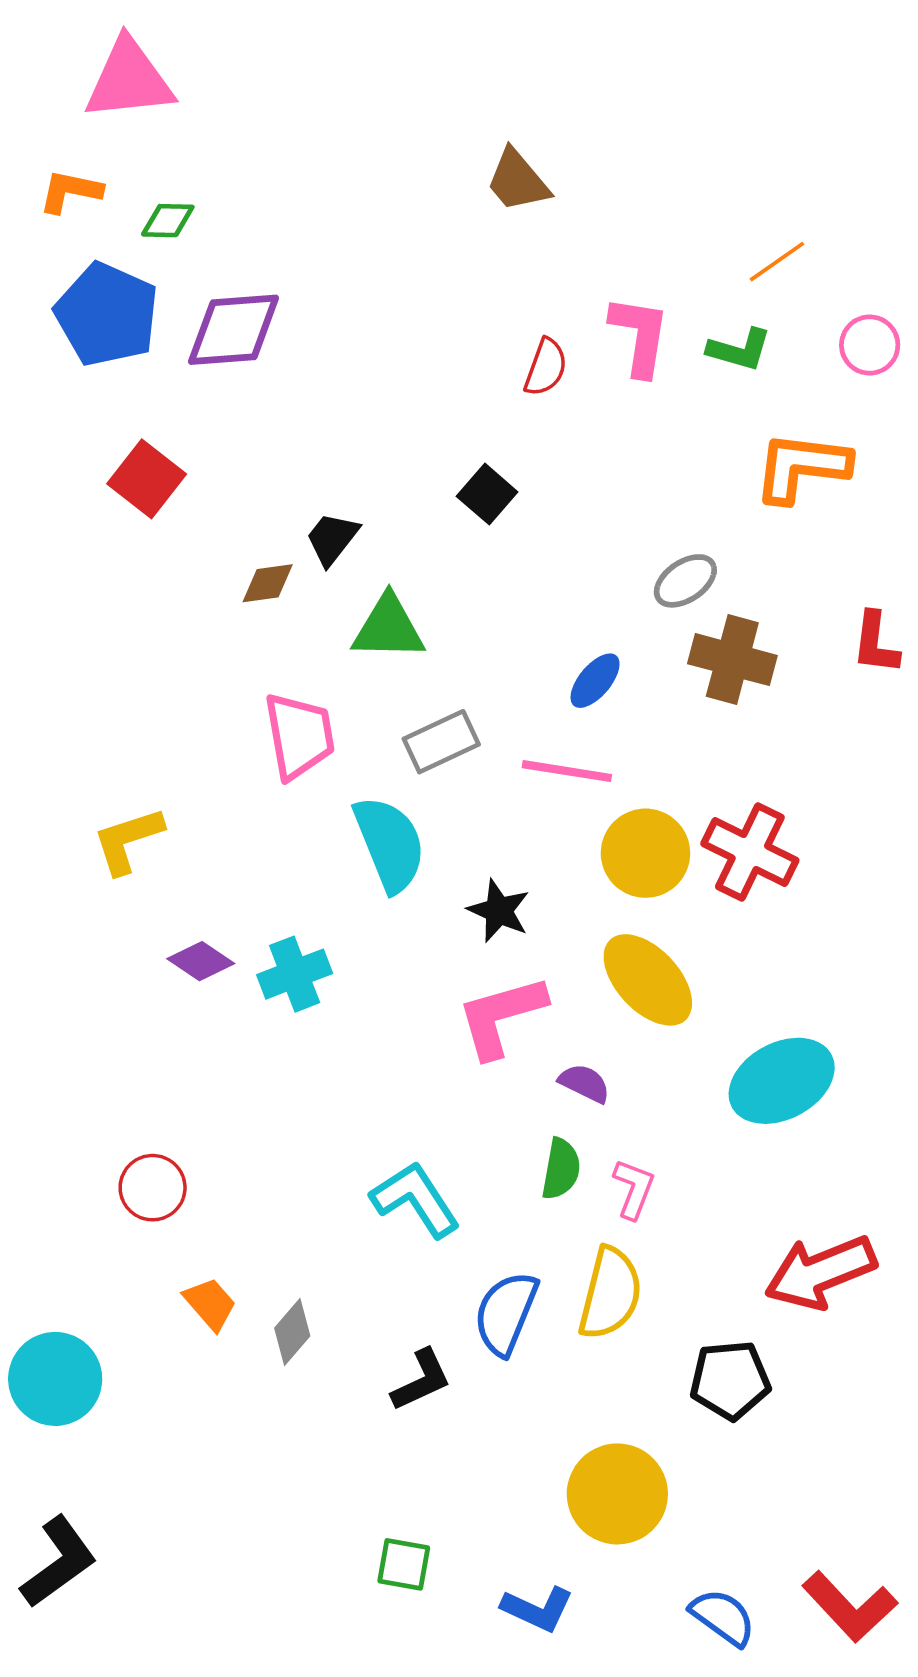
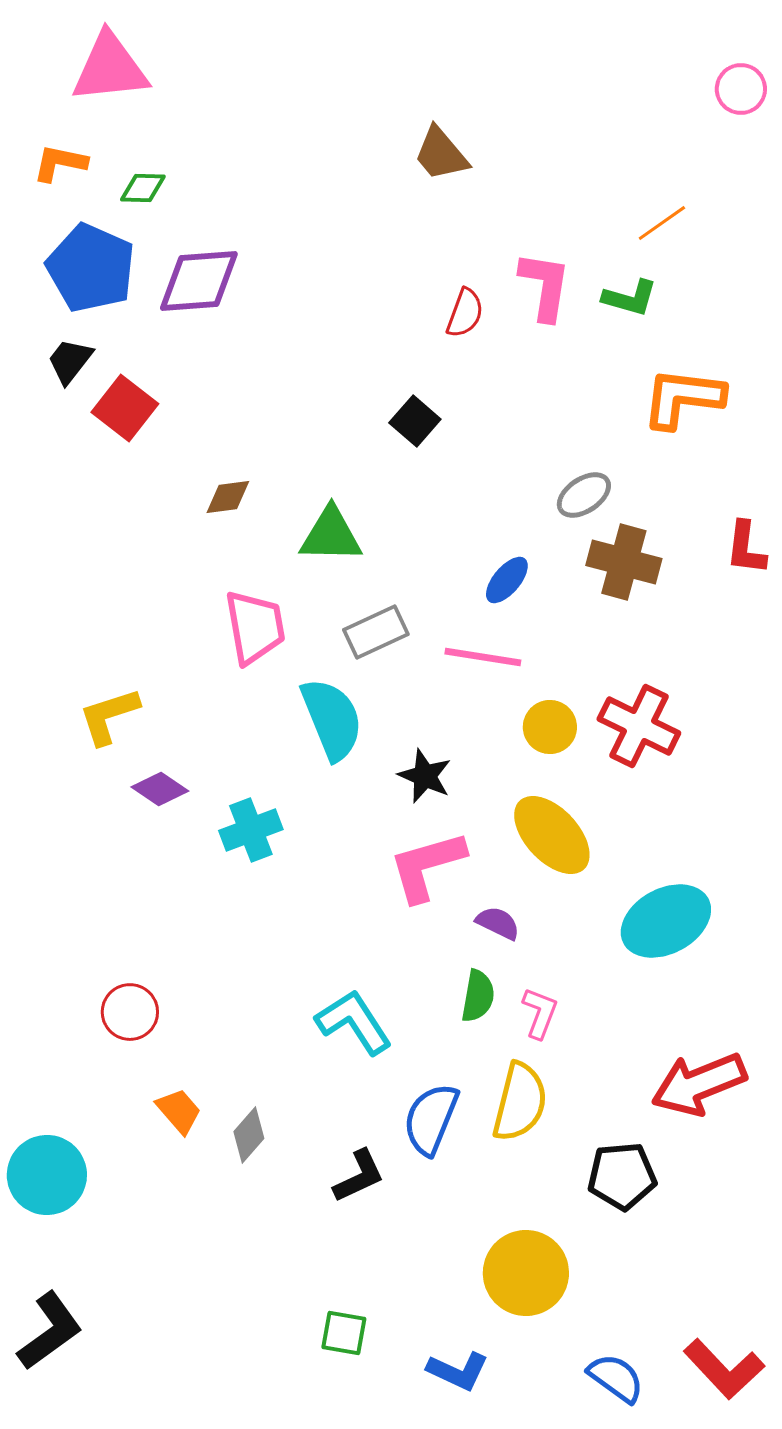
pink circle: (870, 345) -> (741, 89), moved
black trapezoid: (332, 539) -> (70, 361), moved
yellow circle: (645, 853) -> (550, 727), size x0.7
purple diamond: (201, 961) -> (160, 789), moved

